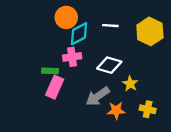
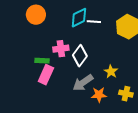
orange circle: (66, 17) -> (36, 15), moved
cyan diamond: (79, 34) -> (79, 18), moved
white diamond: (109, 65) -> (80, 56), moved, turned -70

